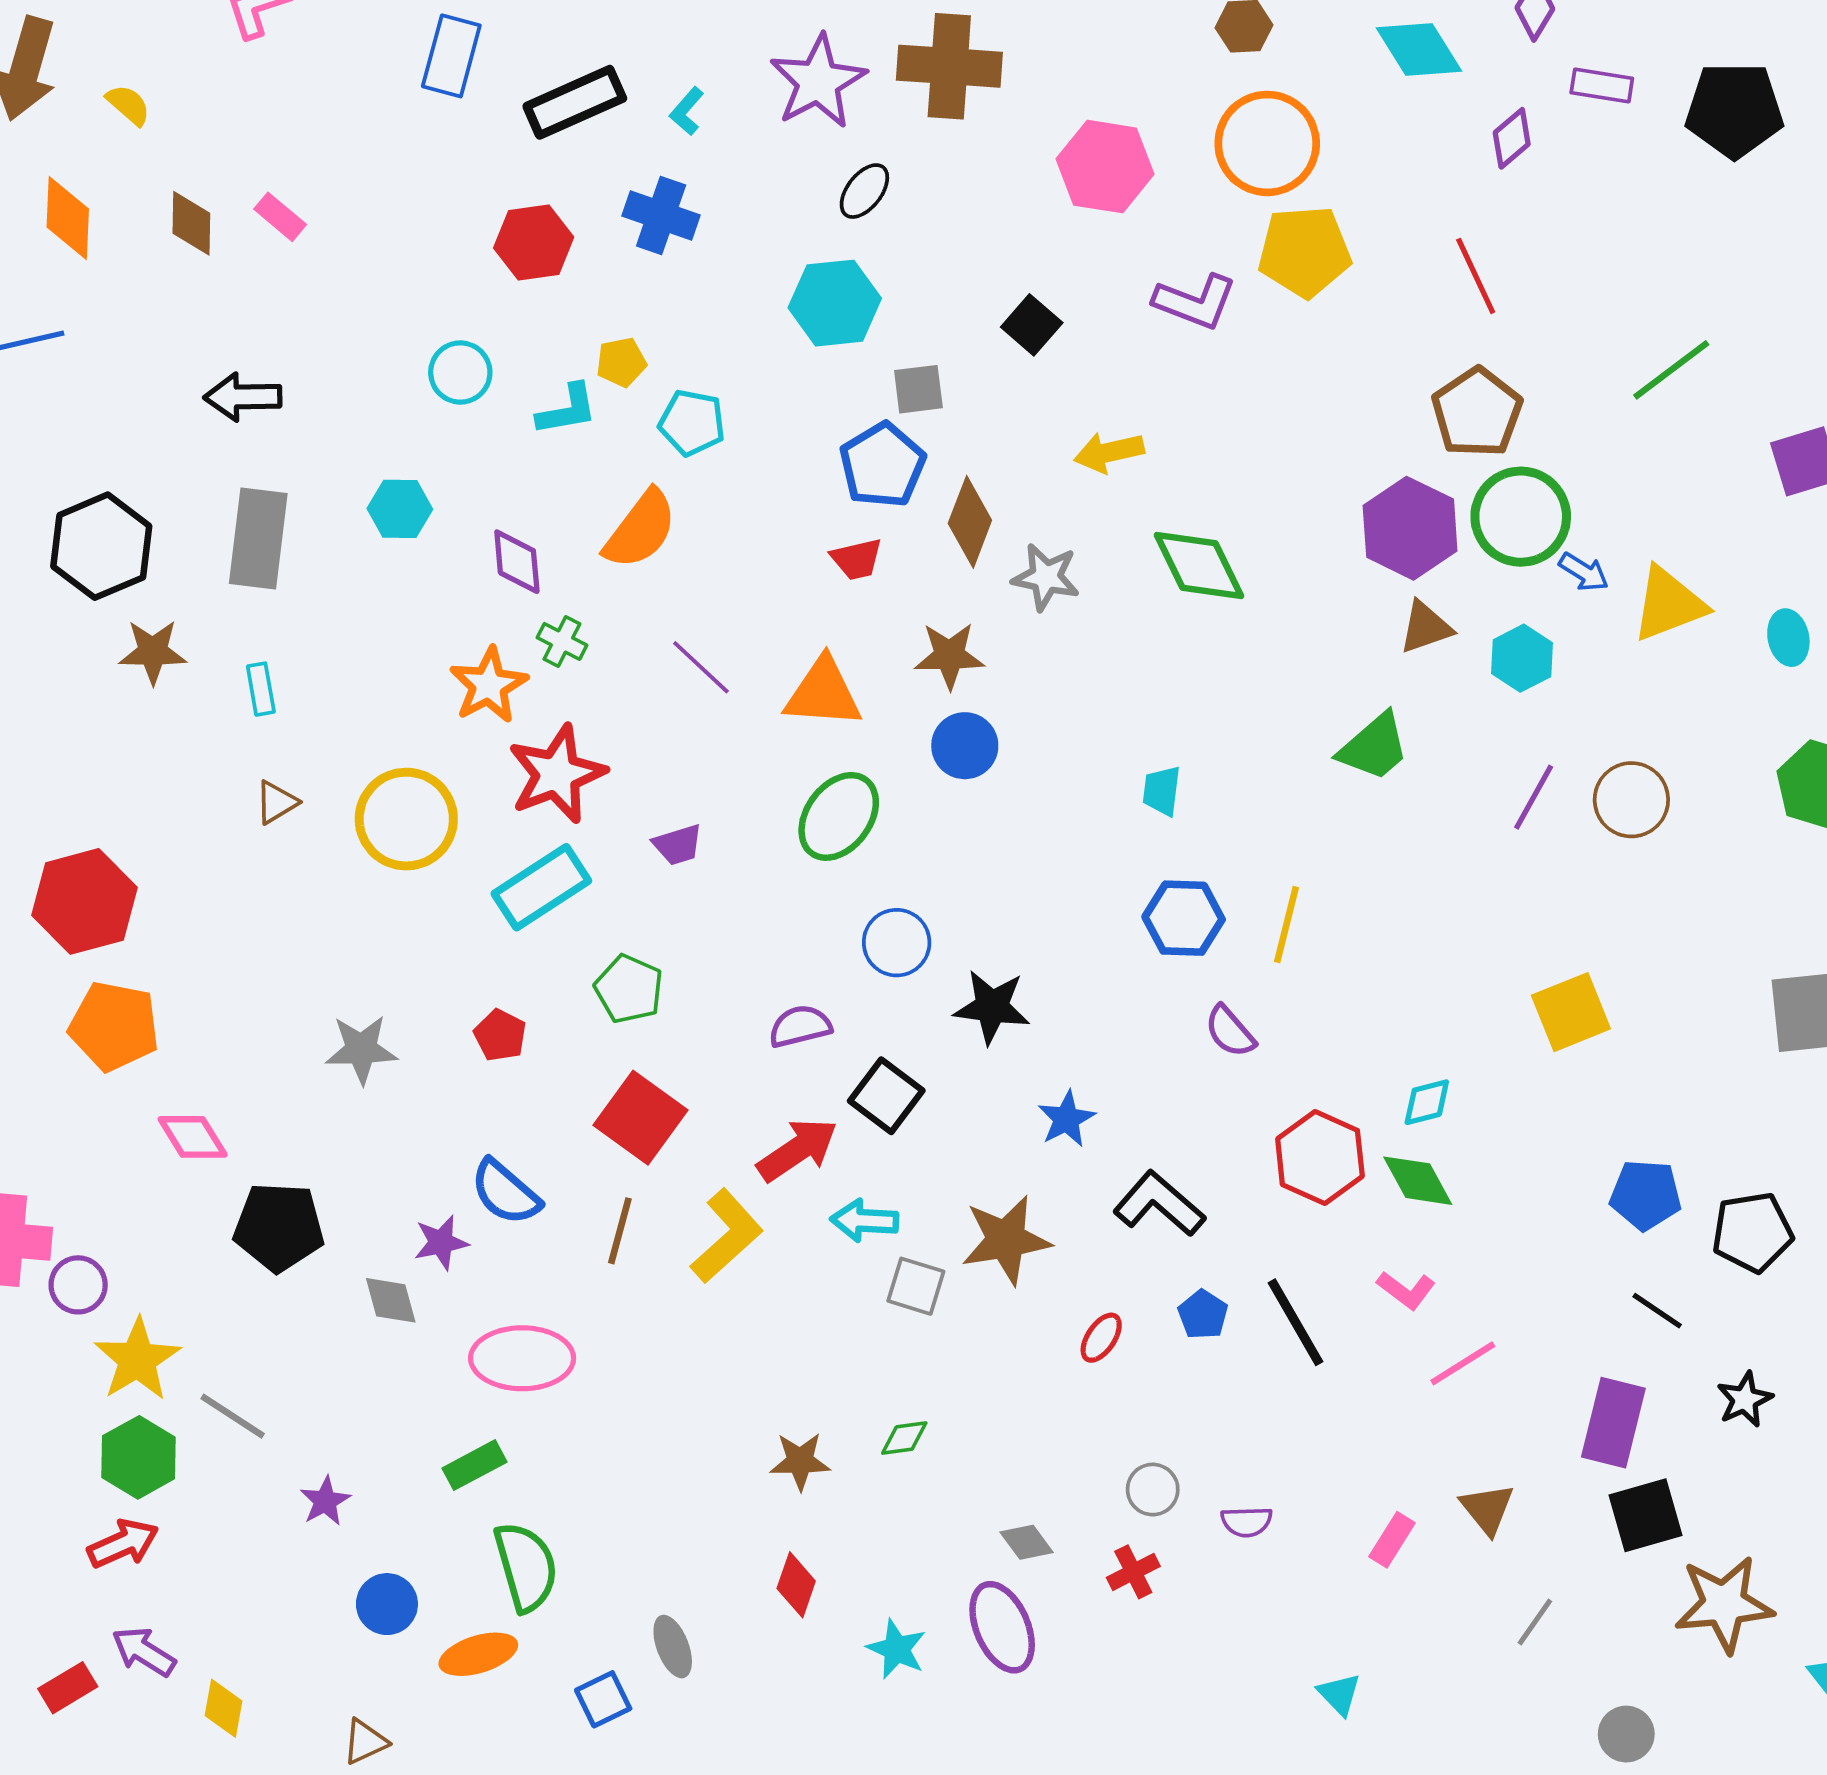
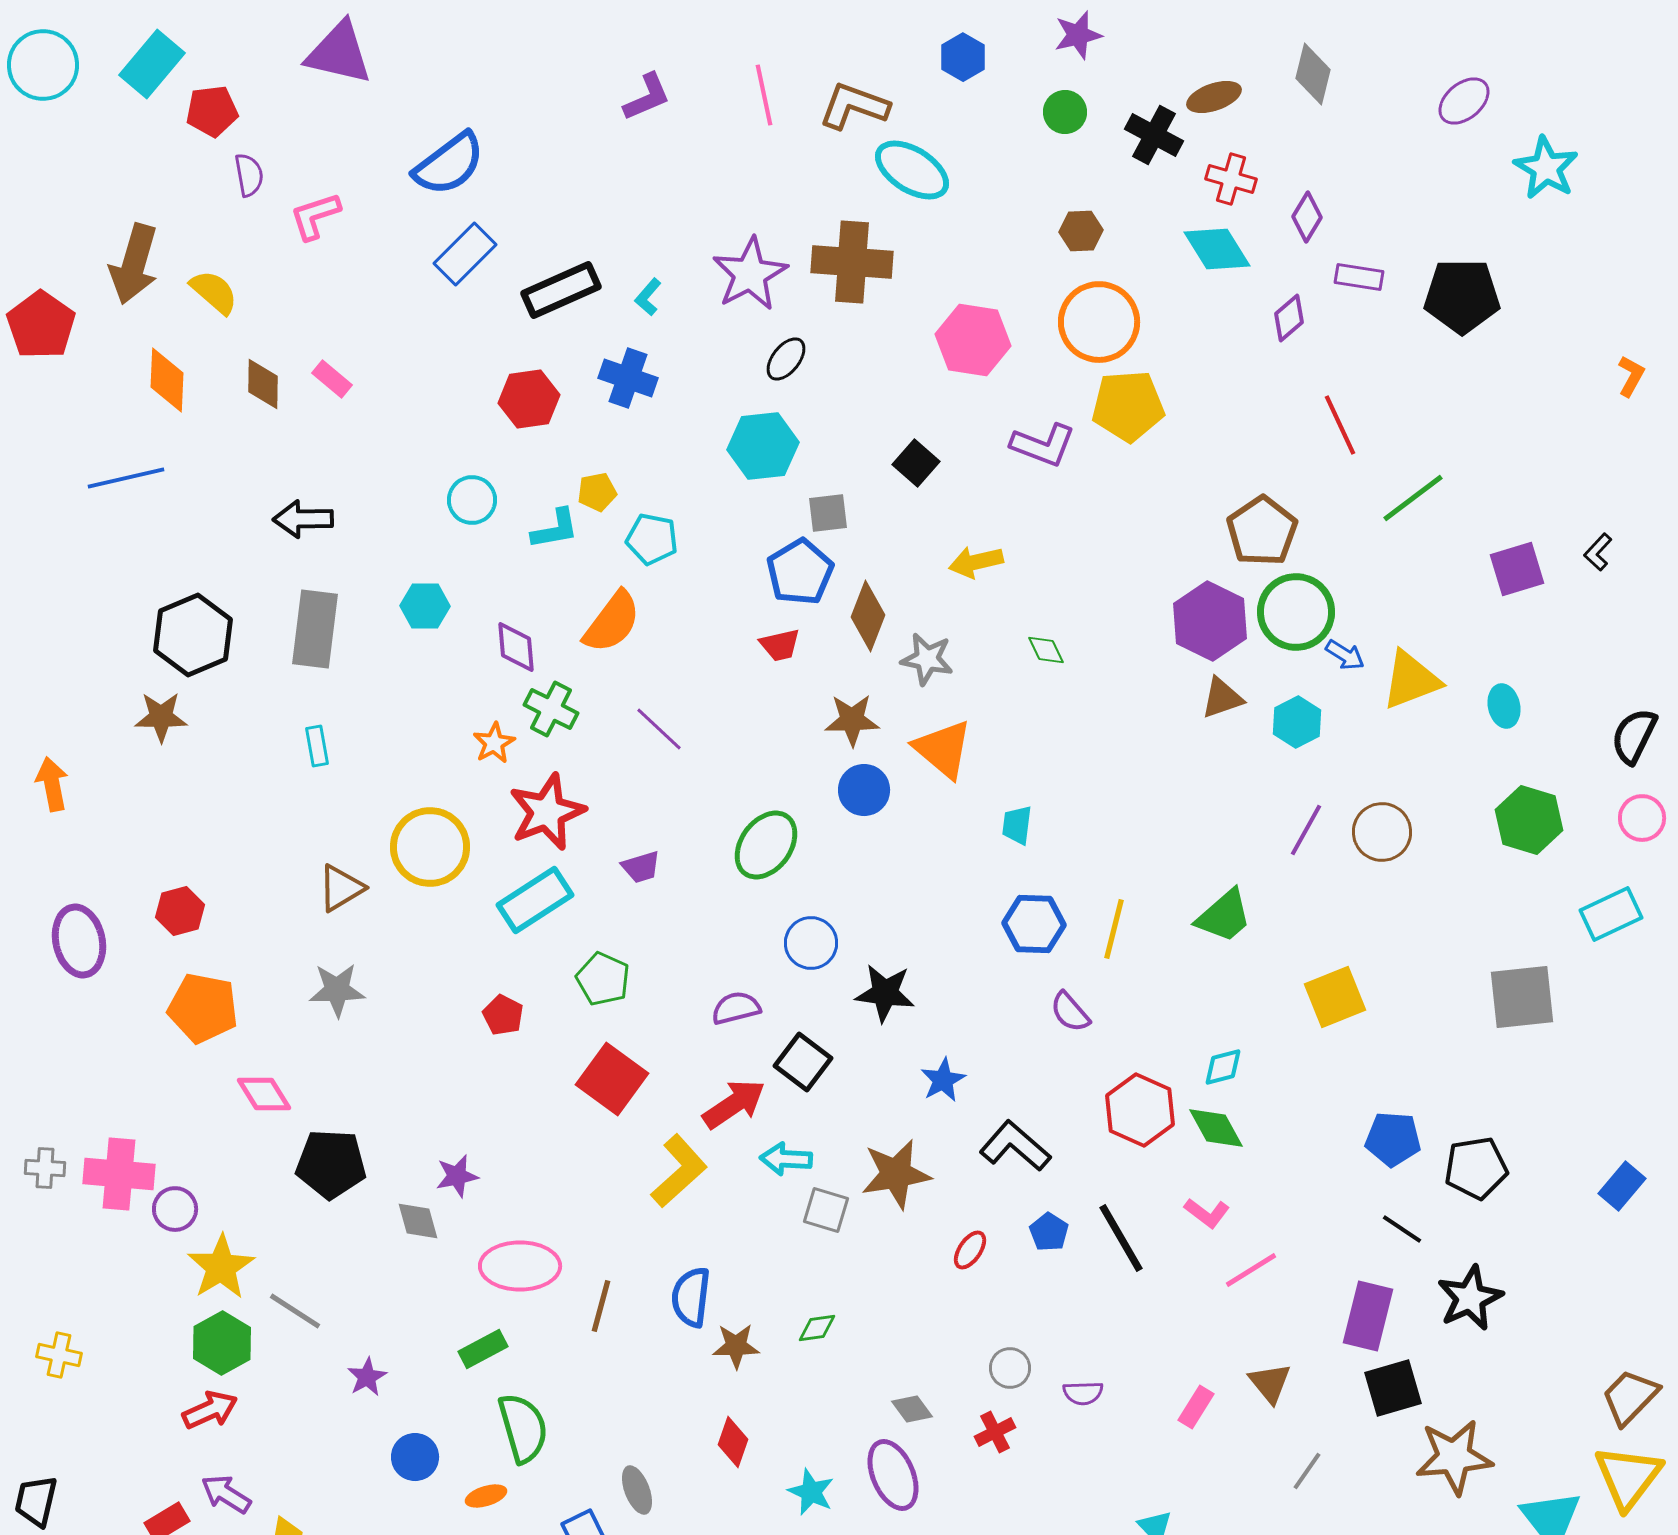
blue rectangle: (451, 56) -> (465, 254), turned 30
yellow semicircle: (128, 105) -> (214, 292), size x1.4
red line: (1476, 276) -> (1340, 425), moved
green diamond: (1199, 566) -> (1046, 650), size x0.5
green cross: (562, 641) -> (551, 709), size x1.4
brown star: (153, 652) -> (161, 717), moved
orange star: (489, 685) -> (494, 743), size x0.7
orange triangle: (823, 693) -> (943, 749), moved, turned 36
green trapezoid: (1374, 747) -> (1224, 916), moved
brown triangle: (276, 802) -> (341, 888), moved, size x1.4
red hexagon: (85, 901) -> (180, 911), size x0.6
gray star: (361, 1049) -> (337, 990), moved
blue semicircle: (505, 1192) -> (691, 1297), moved, turned 56
brown line: (620, 1231) -> (601, 1306), moved
black star: (1745, 1399) -> (1470, 1298), size x1.5
orange ellipse: (478, 1654) -> (486, 1496), size x0.7

